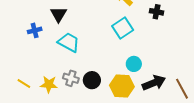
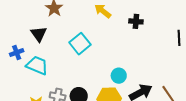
cyan square: (123, 28) -> (80, 44), moved
cyan trapezoid: (69, 42) -> (37, 65), moved

